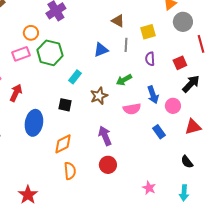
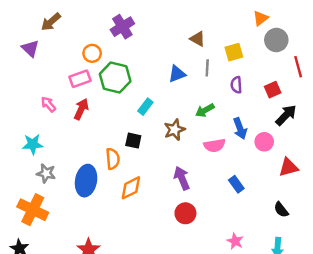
red arrow: (16, 93) -> (81, 109), moved
blue ellipse: (34, 123) -> (86, 181), moved
blue rectangle: (159, 132) -> (236, 184), moved
orange semicircle: (70, 171) -> (113, 159), moved

